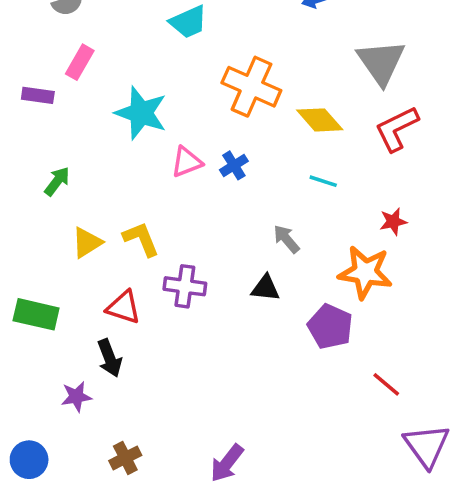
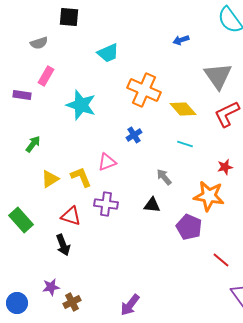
pink triangle: (187, 162) -> (107, 162), moved
green rectangle: (36, 314) -> (21, 220), turned 35
purple star: (76, 397) -> (51, 287), moved

